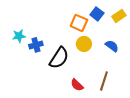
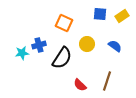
blue square: (97, 14) -> (100, 14), turned -32
orange square: (79, 23) -> (64, 23), moved
cyan star: (19, 36) -> (22, 53), moved

